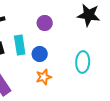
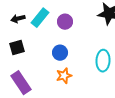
cyan rectangle: (20, 45) -> (40, 18), moved, turned 48

